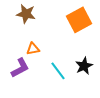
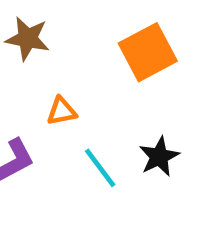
orange triangle: (33, 49) -> (62, 111), moved

